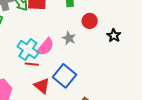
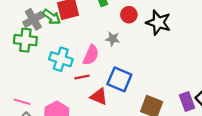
black star: (114, 36) -> (158, 23), size x1.6
cyan cross: (28, 49) -> (61, 59), moved

